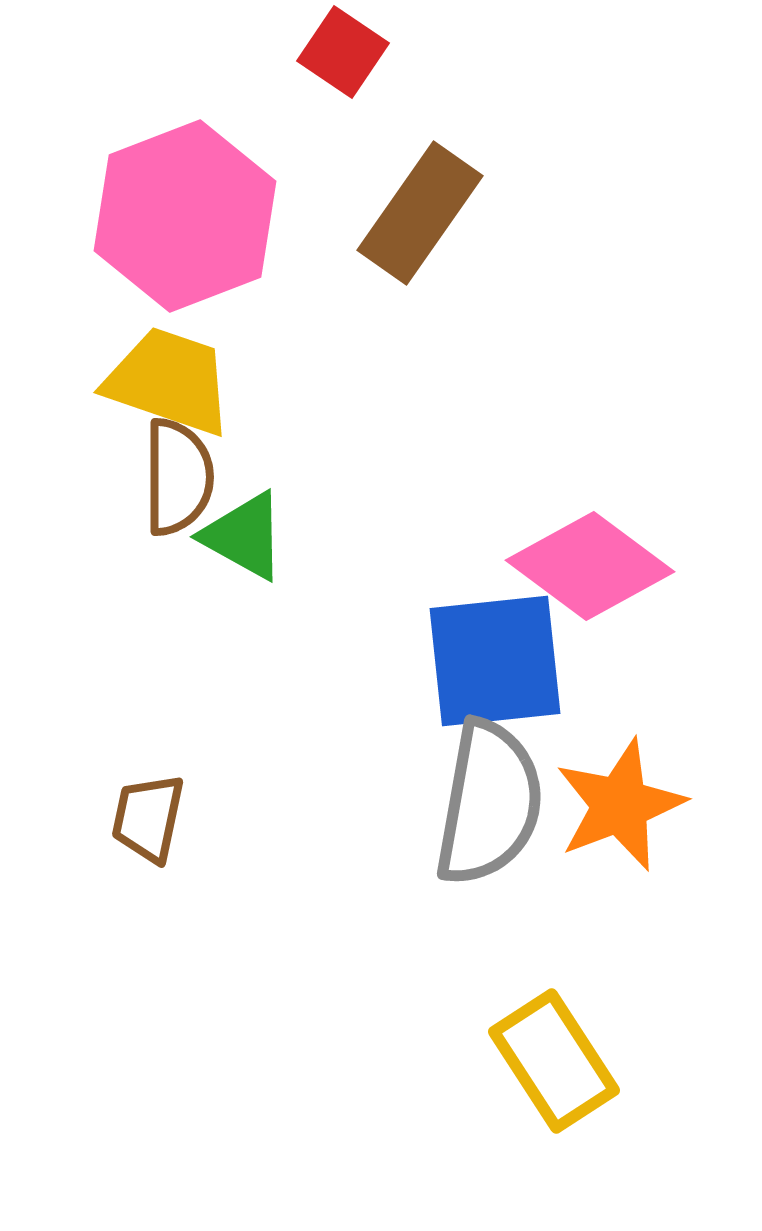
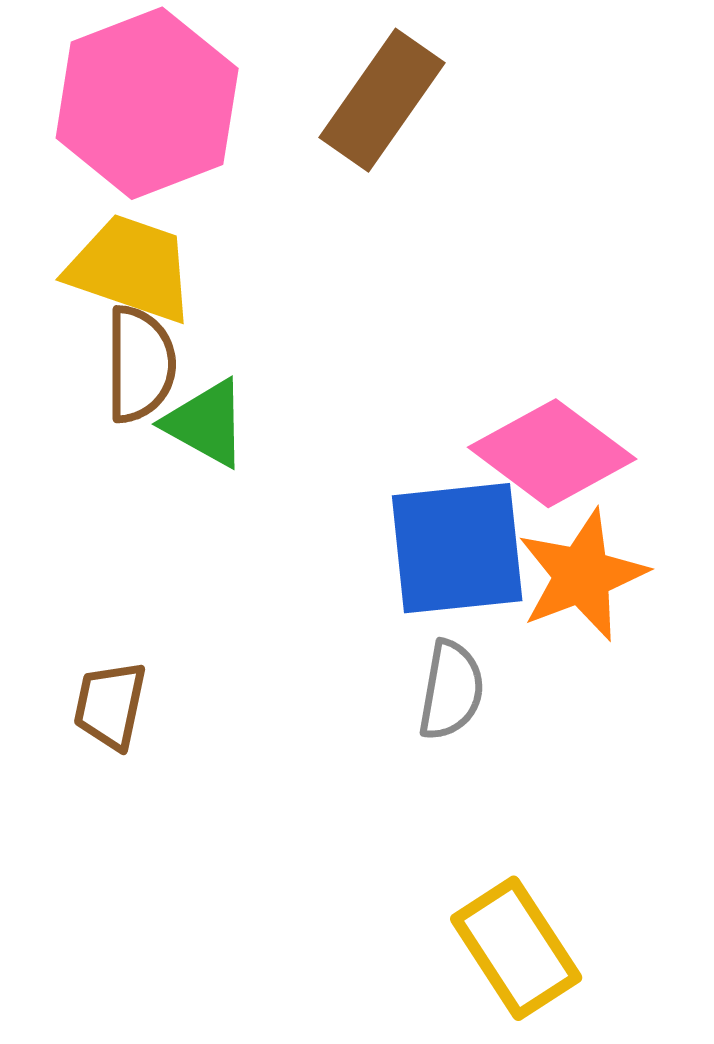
gray semicircle: (489, 803) -> (451, 690), size x0.6
orange star: (620, 805) -> (582, 575), moved

